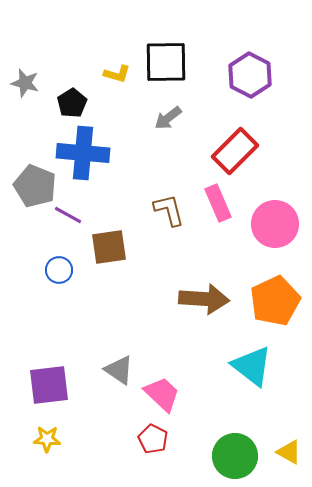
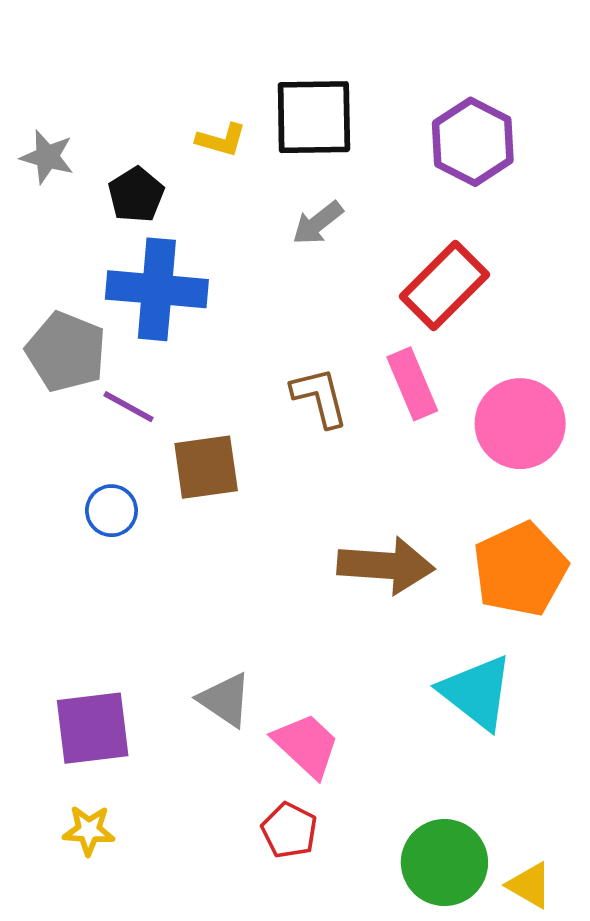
yellow triangle: (289, 452) -> (530, 885), moved

